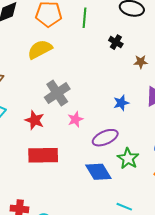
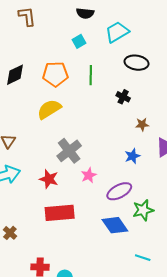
brown star: (141, 62) -> (142, 124), moved
green star: (128, 158) -> (143, 210), turned 30

